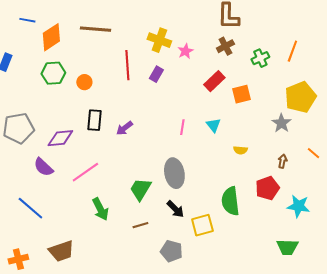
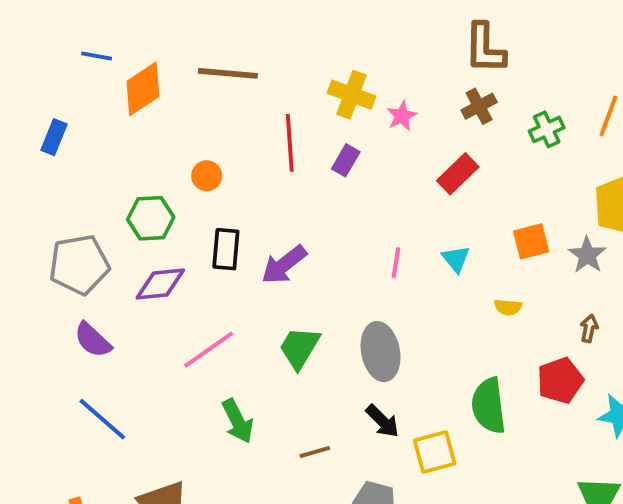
green hexagon: (53, 73) -> (151, 218), moved
orange square: (241, 94) -> (531, 241), moved
purple arrow: (124, 128) -> (284, 265), size x1.4
purple semicircle: (43, 167) -> (93, 340), moved
green trapezoid: (140, 189) -> (299, 348), moved

